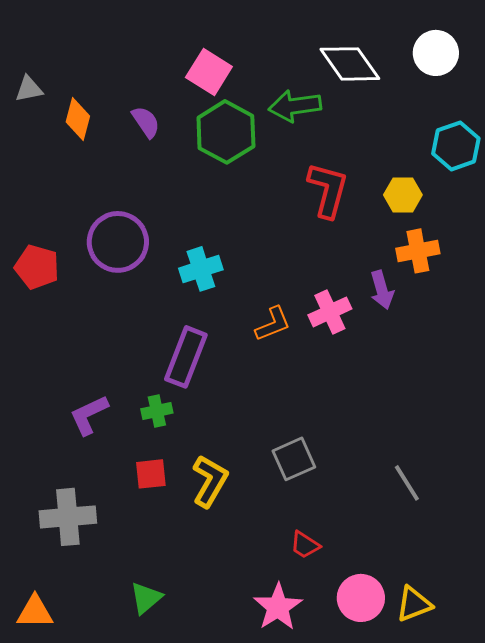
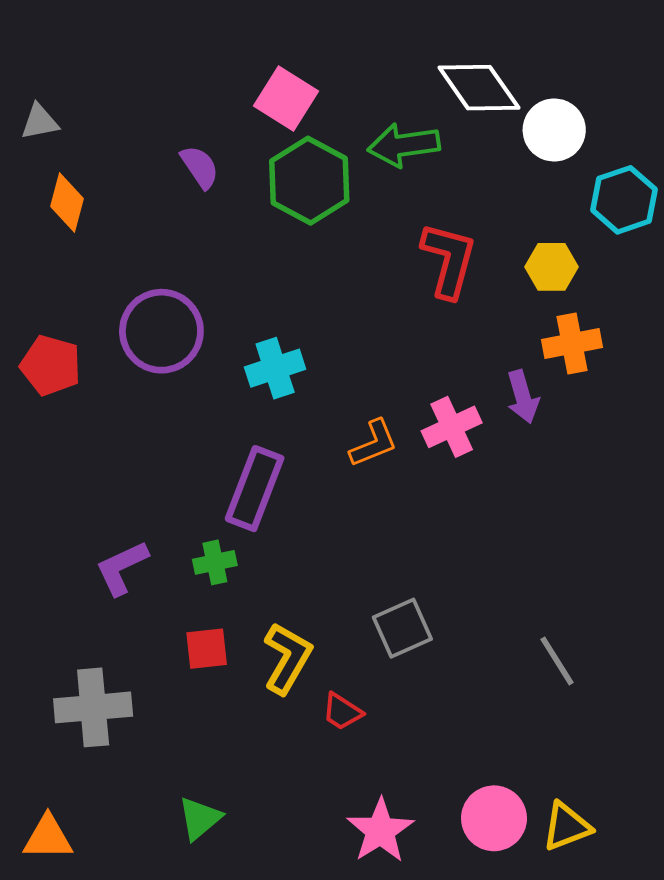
white circle: (436, 53) -> (554, 130), moved
orange diamond: (78, 119) -> (67, 203), moved
red trapezoid: (305, 545) -> (342, 712), moved

